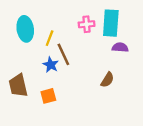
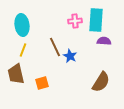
yellow line: (50, 38) -> (23, 50), moved
blue star: (51, 65) -> (70, 56), moved
brown semicircle: (107, 80) -> (101, 82), moved, size x1.5

